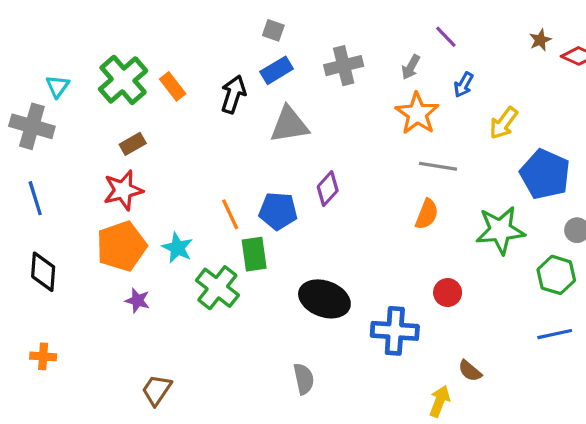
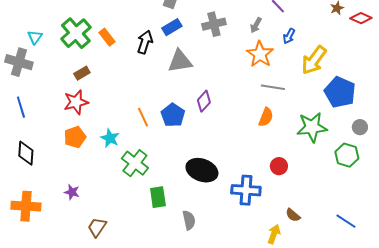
yellow arrow: (503, 123) -> (314, 60), size x1.4
blue pentagon: (278, 211) -> (173, 115), turned 30
orange pentagon: (121, 246) -> (75, 137), size x0.7
green rectangle: (254, 254) -> (158, 197), moved
purple star: (137, 301) -> (72, 192), moved
blue line: (555, 334) -> (346, 221), moved, turned 45
orange cross: (43, 356) -> (26, 206), size x1.8

